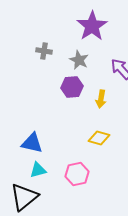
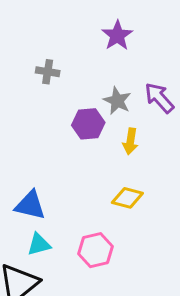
purple star: (92, 26) -> (117, 35), size x0.7
gray star: (79, 60) -> (117, 101), moved

